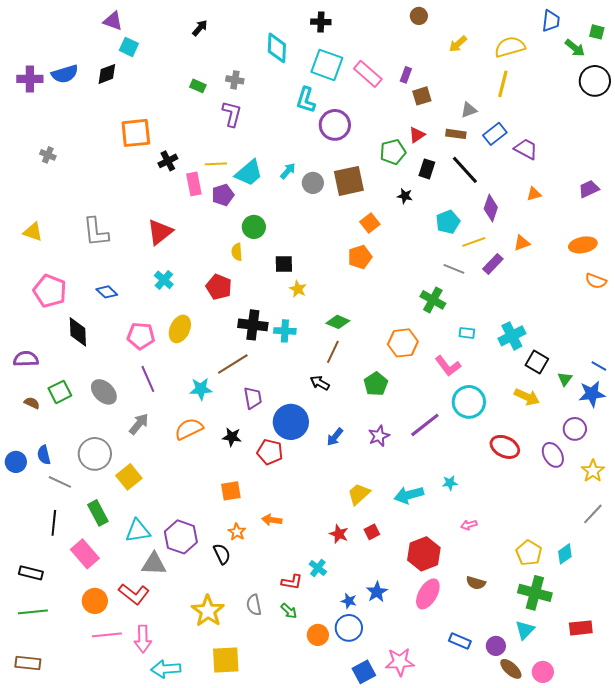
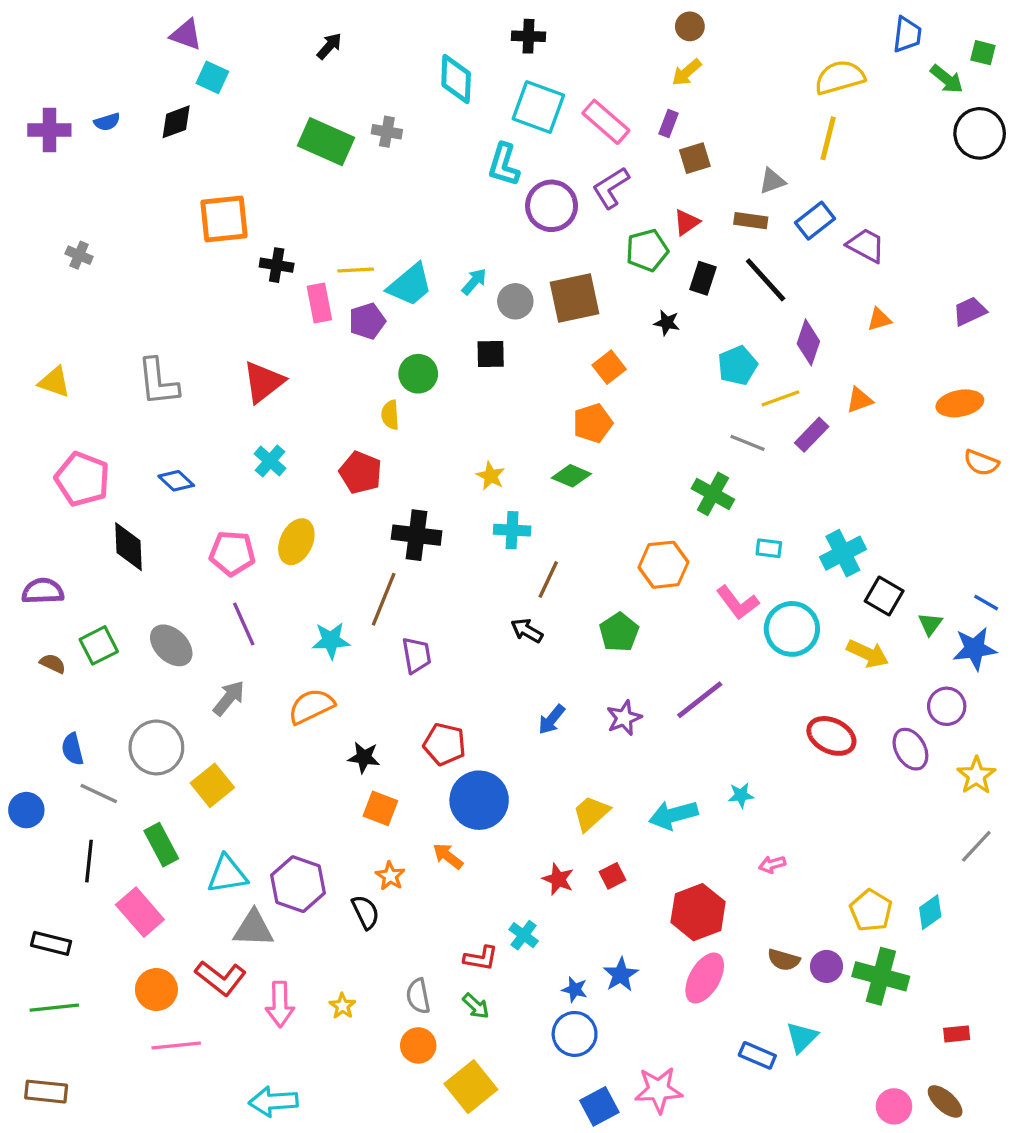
yellow arrow: (458, 44) -> (687, 72), moved
blue semicircle: (65, 74) -> (107, 122), size x0.6
green rectangle: (198, 86) -> (326, 142), size x2.0
purple L-shape: (232, 114) -> (611, 188), moved, turned -136
black cross: (168, 161) -> (277, 265), turned 36
black square: (284, 264) -> (491, 354), moved
green diamond: (338, 322) -> (571, 476), moved
cyan cross: (285, 331) -> (512, 530), moved
brown line: (233, 364) -> (384, 599), turned -36
cyan circle: (469, 402) -> (792, 629), moved
blue circle: (291, 422) -> (479, 800), moved
black star: (232, 437) -> (364, 757), moved
blue circle: (16, 462) -> (26, 810), moved
orange square: (231, 491) -> (380, 808), turned 30
orange arrow: (272, 520) -> (448, 856), turned 30
yellow star: (208, 611) -> (342, 1006), size x0.5
red rectangle: (581, 628) -> (957, 1034), size x0.7
cyan triangle: (525, 630) -> (802, 1037), moved
orange circle: (318, 635) -> (418, 1045), moved
pink arrow: (143, 639) -> (280, 1004), moved
purple circle: (496, 646) -> (826, 966), moved
yellow square: (226, 660) -> (471, 1087), moved, turned -36
brown ellipse: (511, 669) -> (945, 1101), moved

